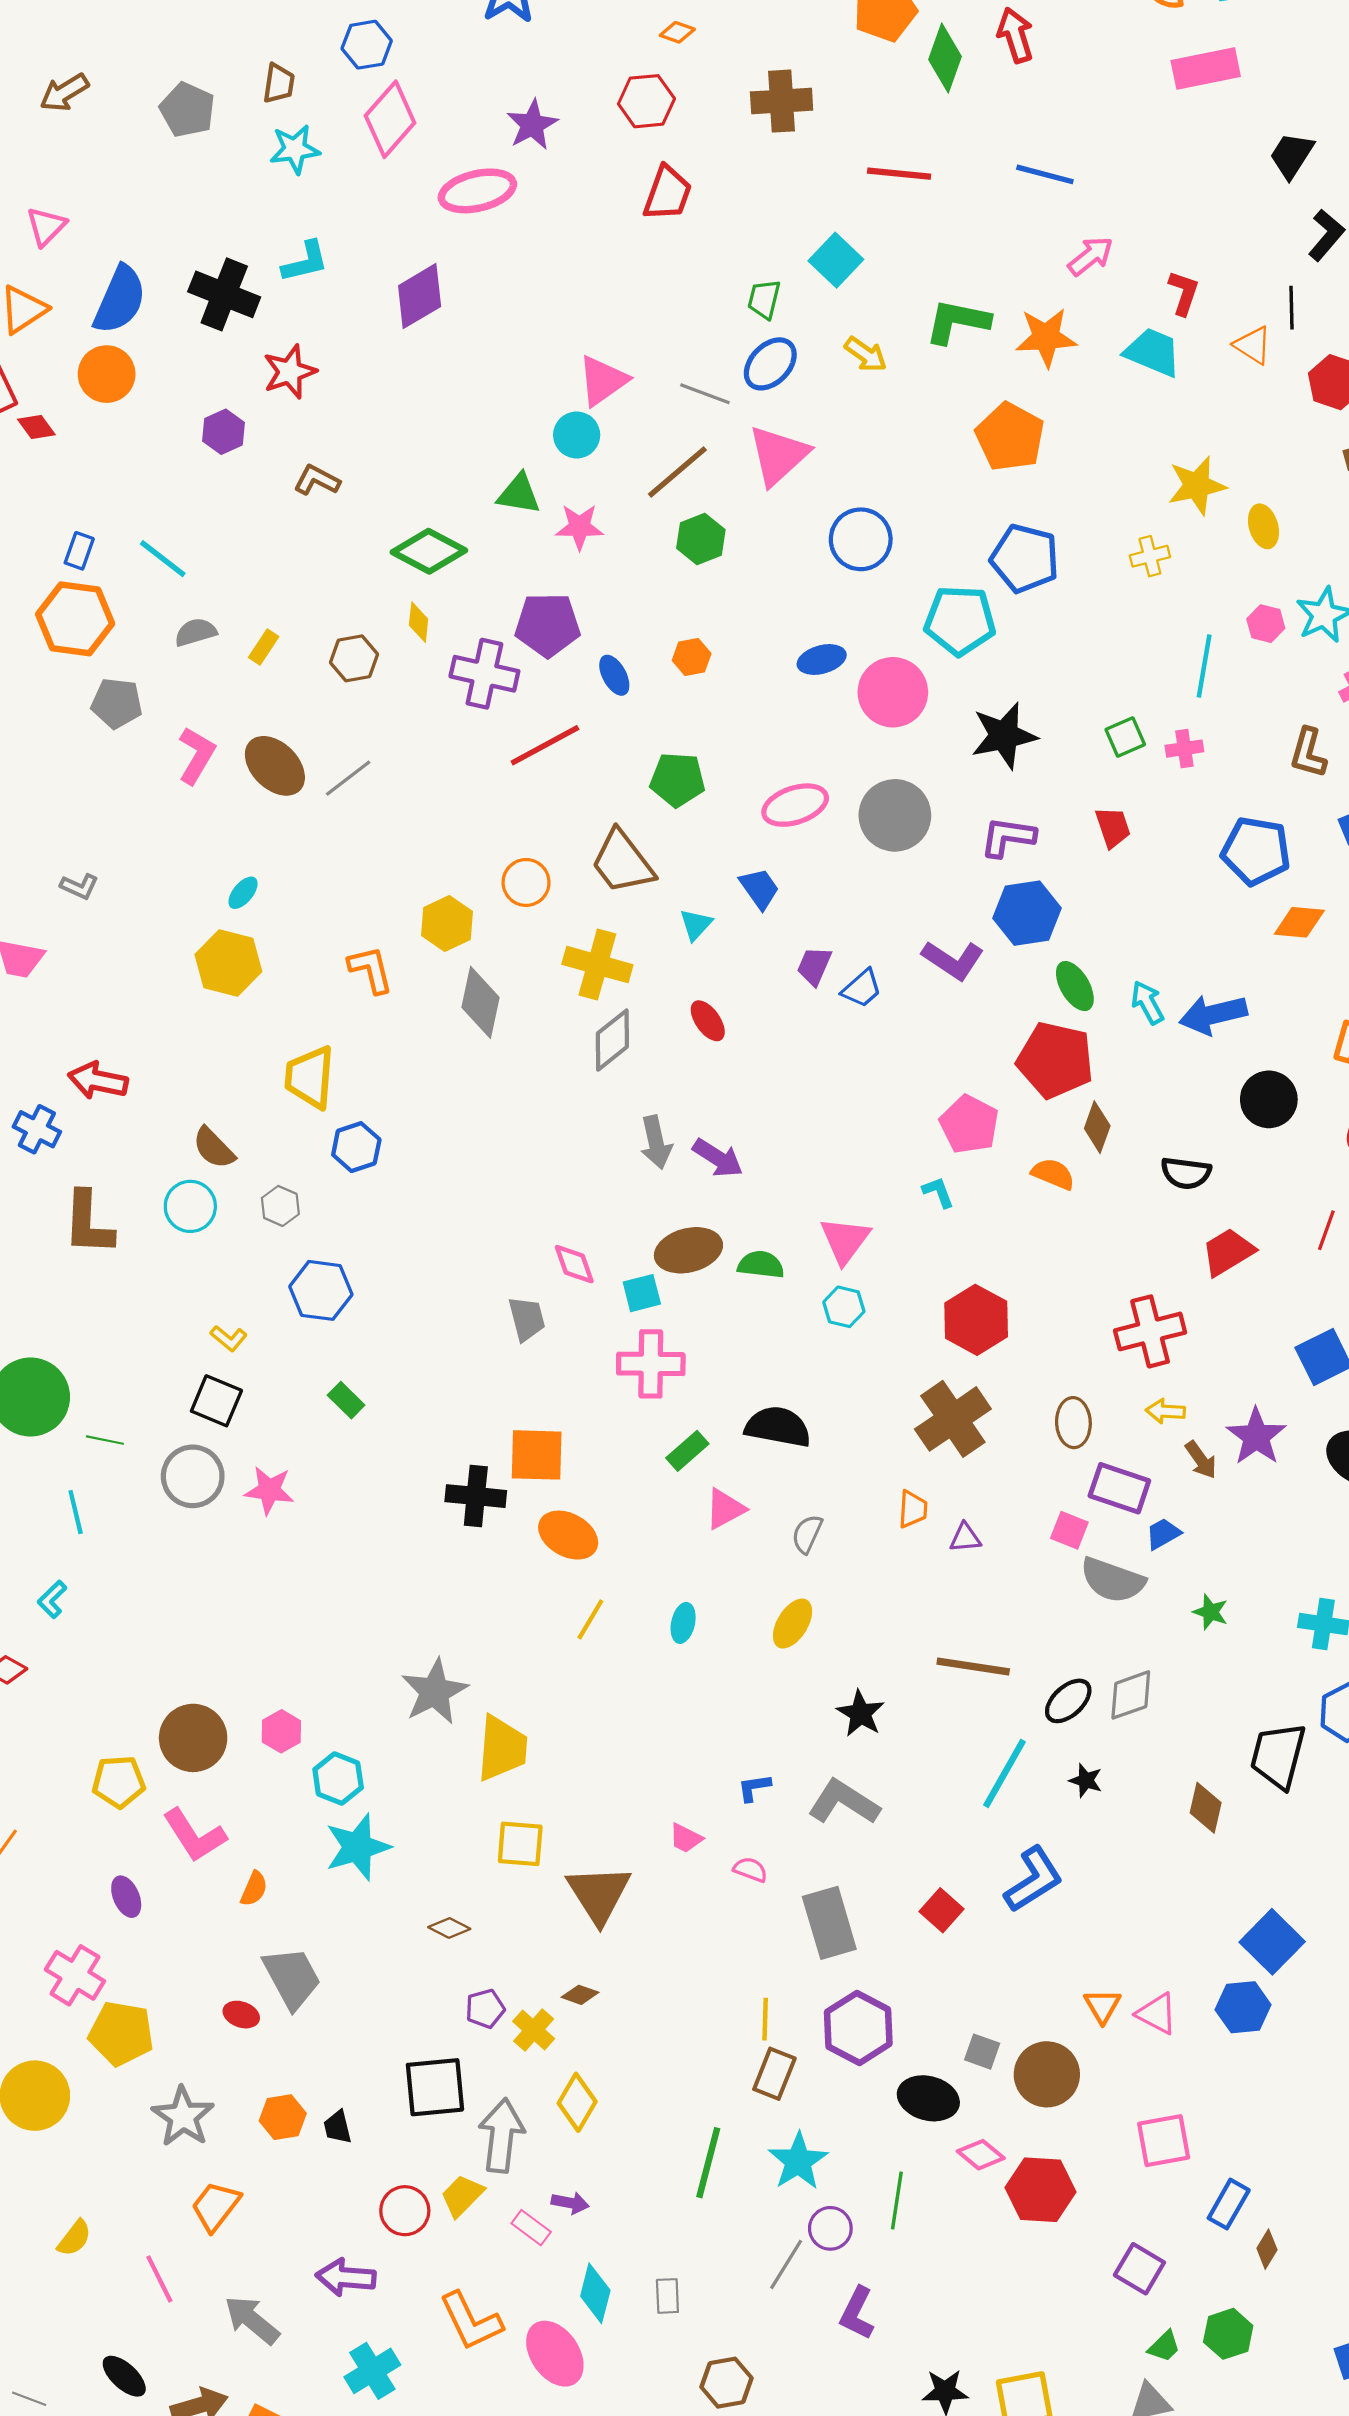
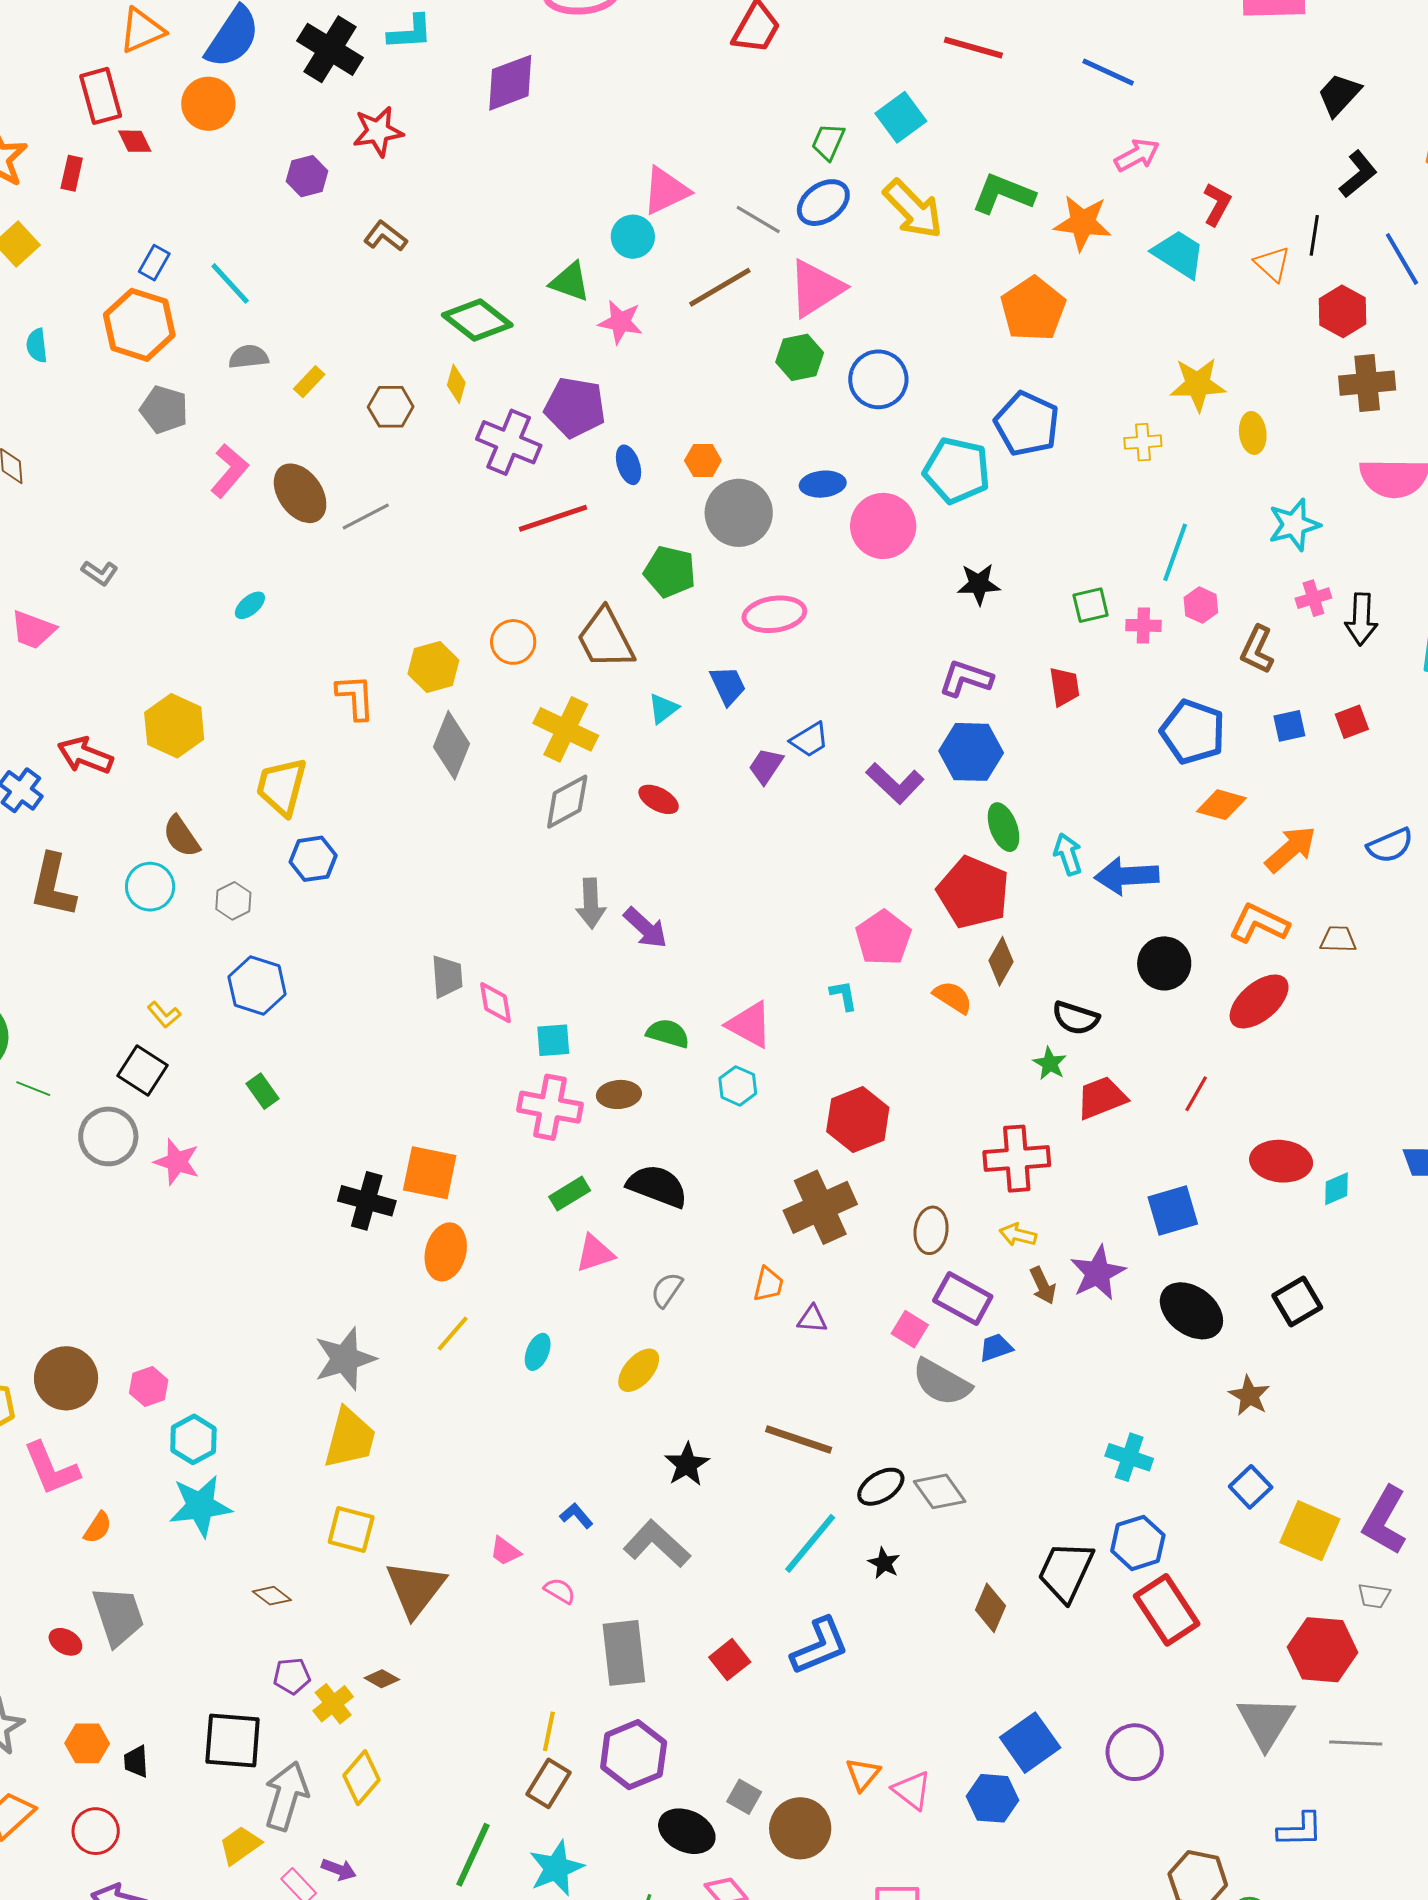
yellow arrow: (866, 354) -> (913, 209), size x1.6
green hexagon: (701, 539) -> (800, 357), moved
pink hexagon: (1266, 624) -> (1201, 605), moved
black star: (1004, 736) -> (979, 584), size x0.7
gray circle: (895, 815) -> (739, 513), moved
yellow hexagon: (228, 963) -> (174, 726), moved
blue trapezoid: (862, 988) -> (810, 740), moved
red ellipse: (708, 1021) -> (659, 799), turned -36
pink triangle: (845, 1240) -> (750, 1025), turned -48
brown ellipse: (688, 1250) -> (619, 1094), moved, size x0.7
gray trapezoid: (527, 1319) -> (447, 976), moved
orange ellipse: (568, 1535) -> (446, 1252), turned 66
green star: (1210, 1612) -> (1050, 1063), moved
gray star: (435, 1692) -> (345, 1359), moved
gray diamond: (1131, 1695) -> (940, 1491), turned 64
blue L-shape: (754, 1788) -> (576, 1516), turned 48
red circle: (405, 2211) -> (96, 1831), moved

